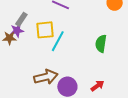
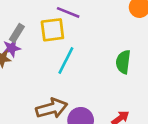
yellow square: (45, 30) -> (52, 30), moved

